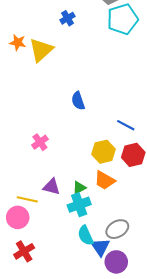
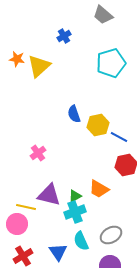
cyan pentagon: (123, 19) -> (111, 63), moved
yellow hexagon: (104, 152) -> (98, 125), moved
purple triangle: (52, 187) -> (49, 195), size x1.4
blue triangle: (100, 247) -> (58, 252), moved

